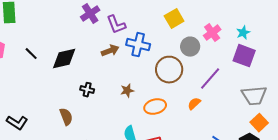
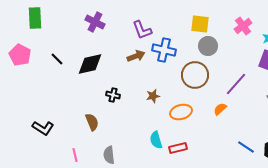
purple cross: (90, 14) -> (95, 22), moved, turned -30
yellow square: (174, 19) -> (200, 24), turned 36
pink cross: (212, 33) -> (243, 26), moved
gray circle: (190, 47) -> (208, 46), moved

